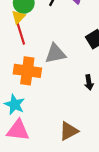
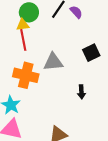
yellow triangle: (18, 17) -> (23, 25), turned 32

